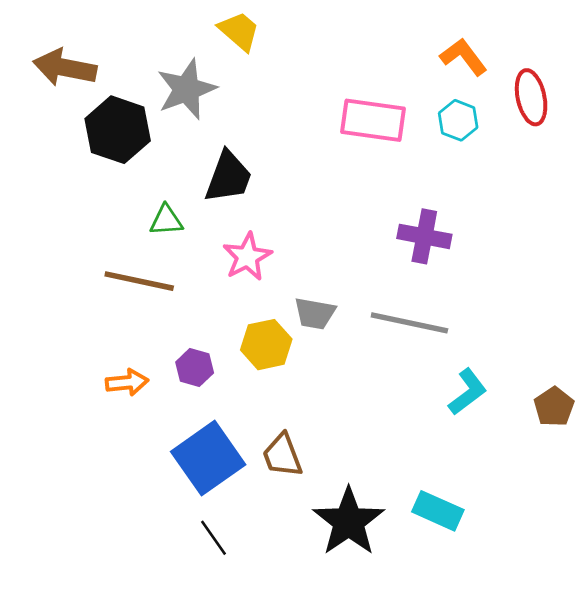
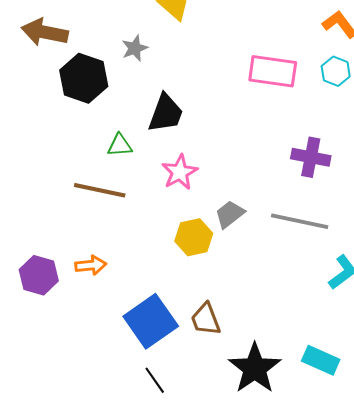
gray star: (186, 89) -> (135, 48), size x0.6
gray trapezoid: (315, 313) -> (230, 214), turned 132
purple hexagon: (195, 368) -> (39, 275), moved, size x1.4

